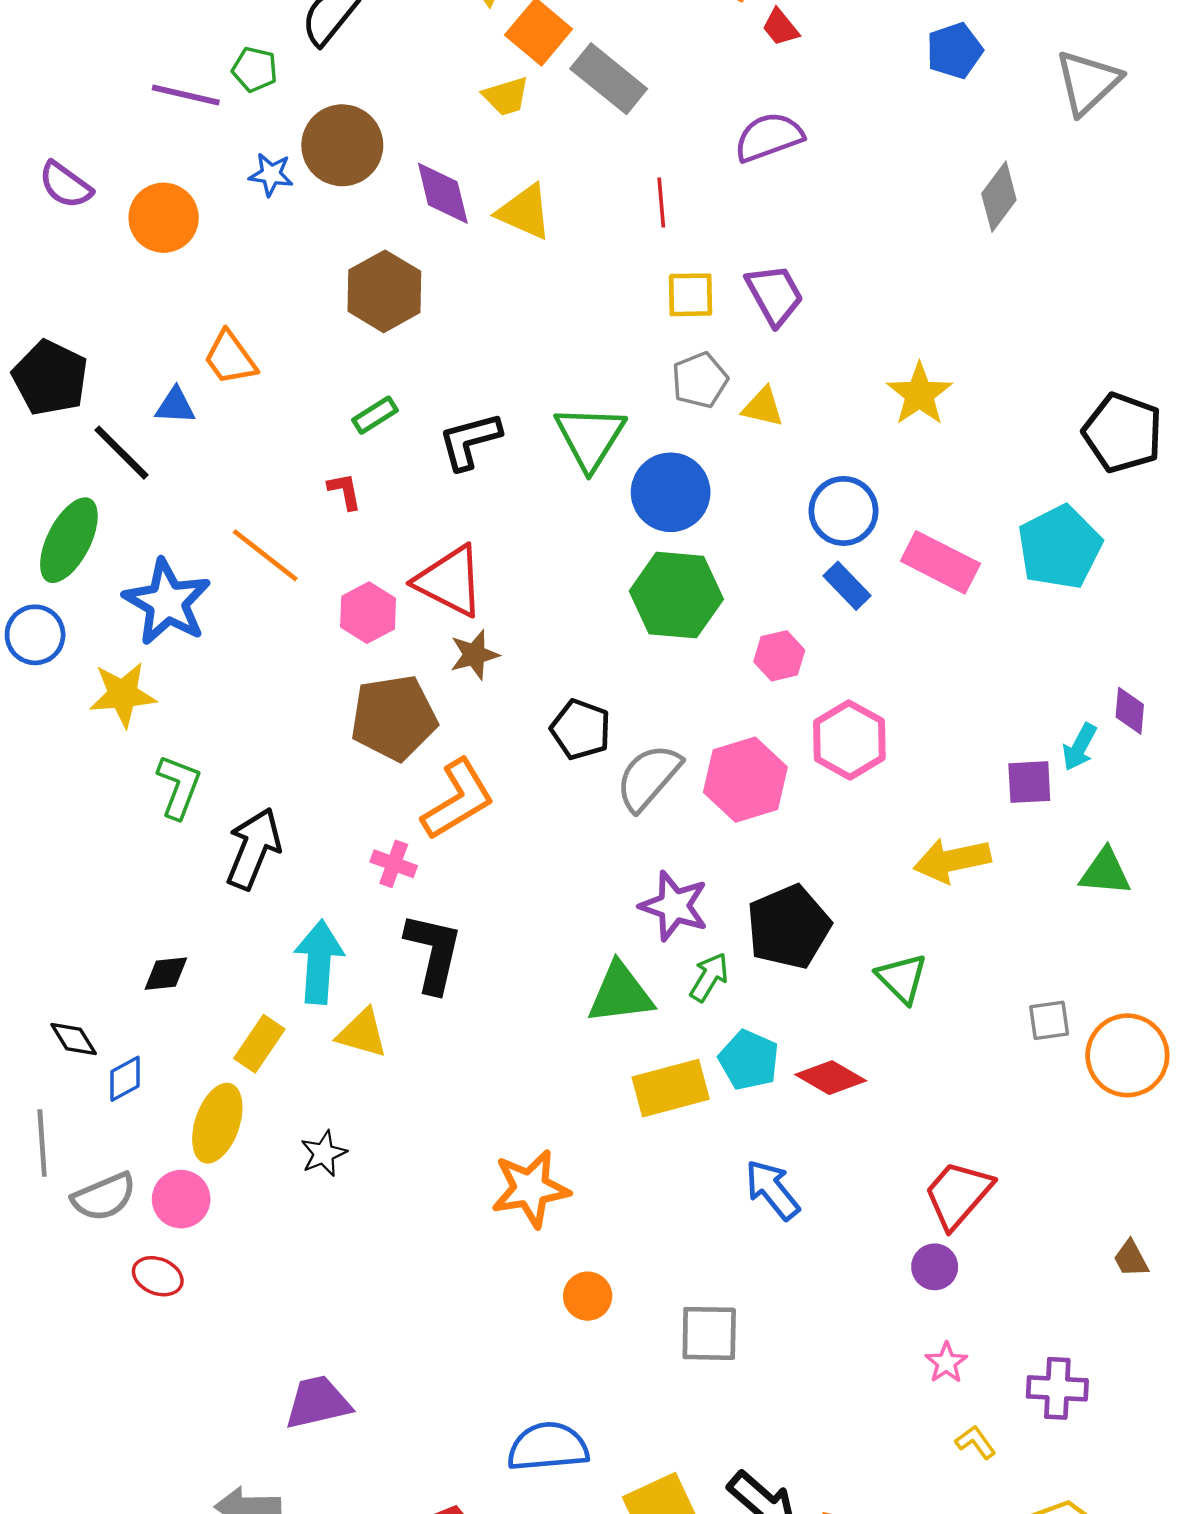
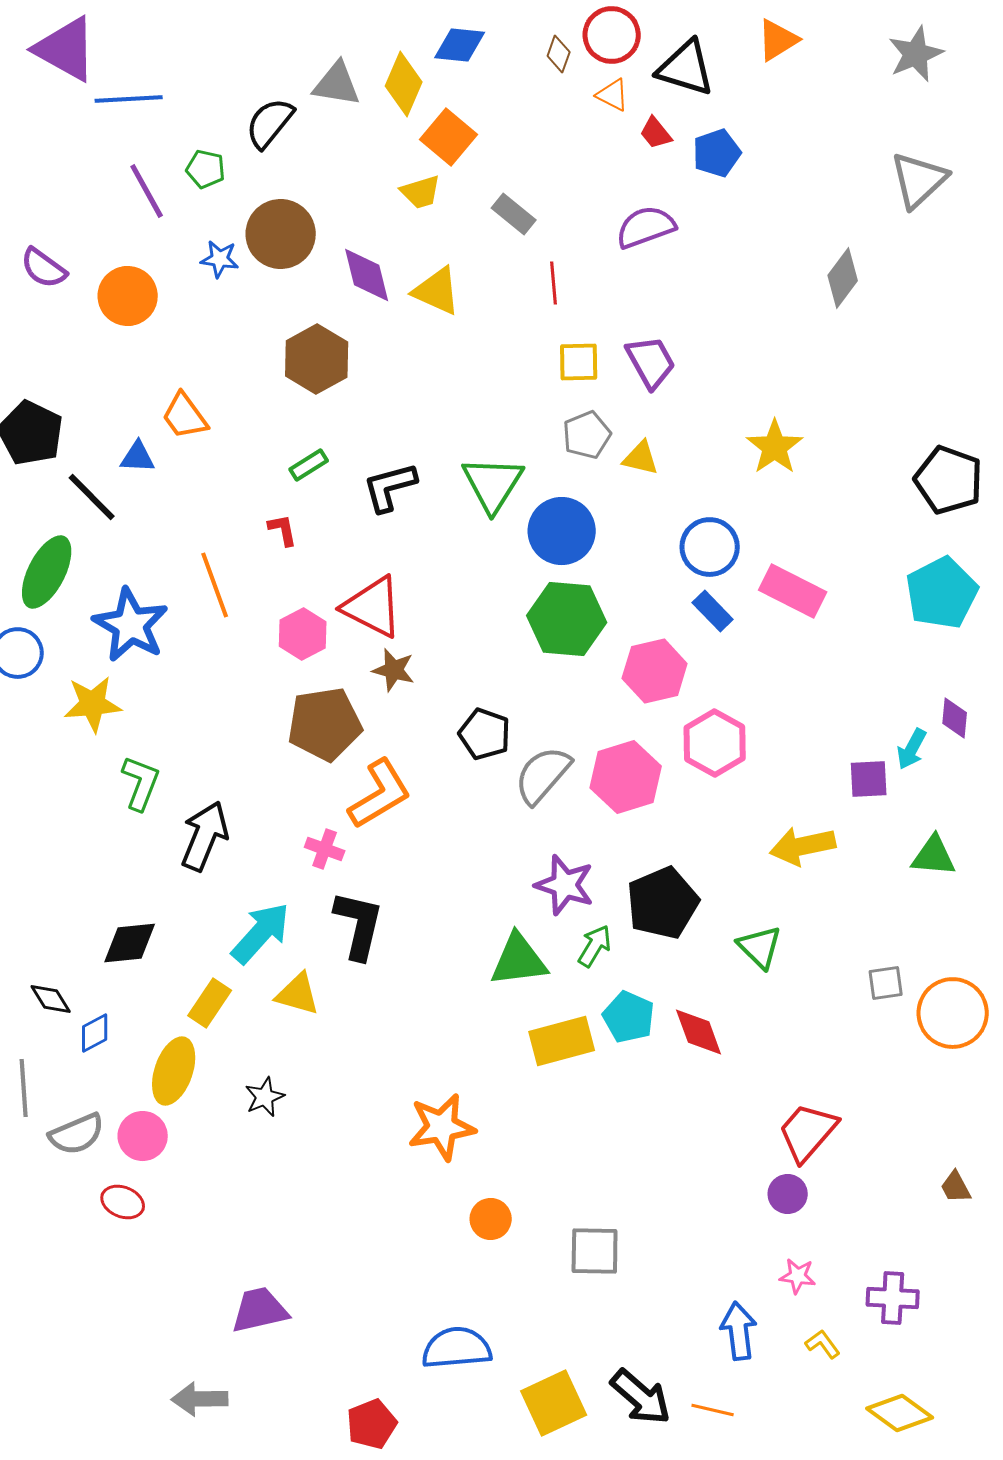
blue pentagon: (954, 51) -> (717, 153), moved
gray rectangle: (609, 79) -> (514, 214), moved, size x0.7
purple line: (186, 95) -> (147, 191), turned 48
cyan pentagon: (1060, 547) -> (942, 593), moved
orange line: (265, 555) -> (215, 585), turned 32
brown star: (474, 655) -> (394, 670), turned 30
pink hexagon: (779, 656) -> (655, 671), size x1.5
cyan arrow: (319, 962) -> (261, 933), turned 38
black diamond: (166, 974) -> (130, 943), size x1.4
red diamond: (831, 1078) -> (699, 1032), turned 40
blue arrow: (772, 1190) -> (739, 1331), moved, turned 32
pink star: (946, 1363) -> (798, 1276), turned -30

